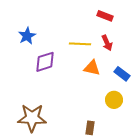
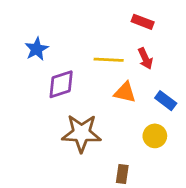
brown star: (32, 118) -> (81, 133), moved

